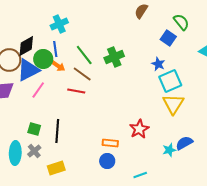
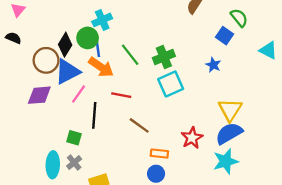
black diamond: (26, 46) -> (65, 45), turned -30
green circle: (43, 59) -> (88, 38), moved
orange arrow: (58, 66) -> (101, 67), size x1.6
brown line: (82, 74) -> (139, 125), moved
cyan square: (170, 81) -> (171, 84), moved
black line: (57, 131) -> (94, 115), moved
blue semicircle: (184, 143) -> (229, 133), moved, size x1.4
cyan star: (169, 150) -> (226, 161), size x1.6

